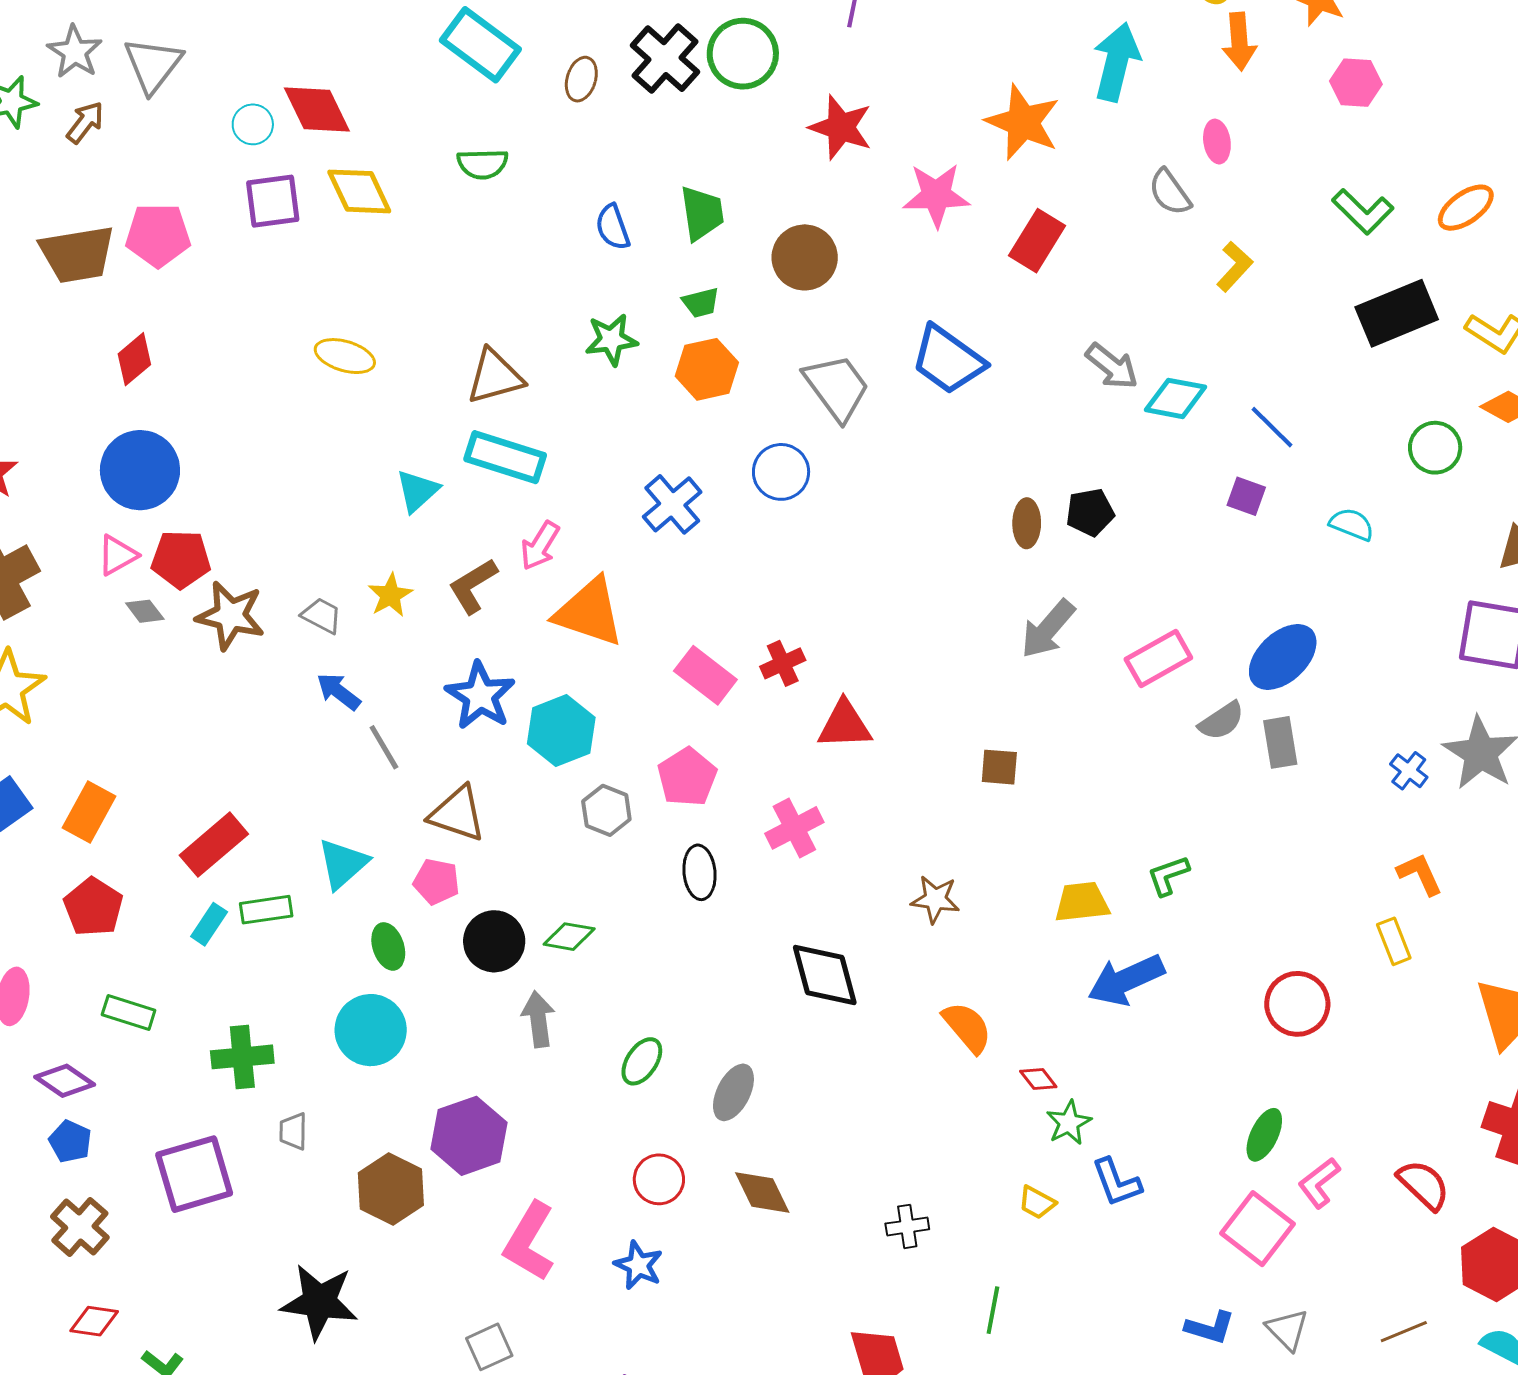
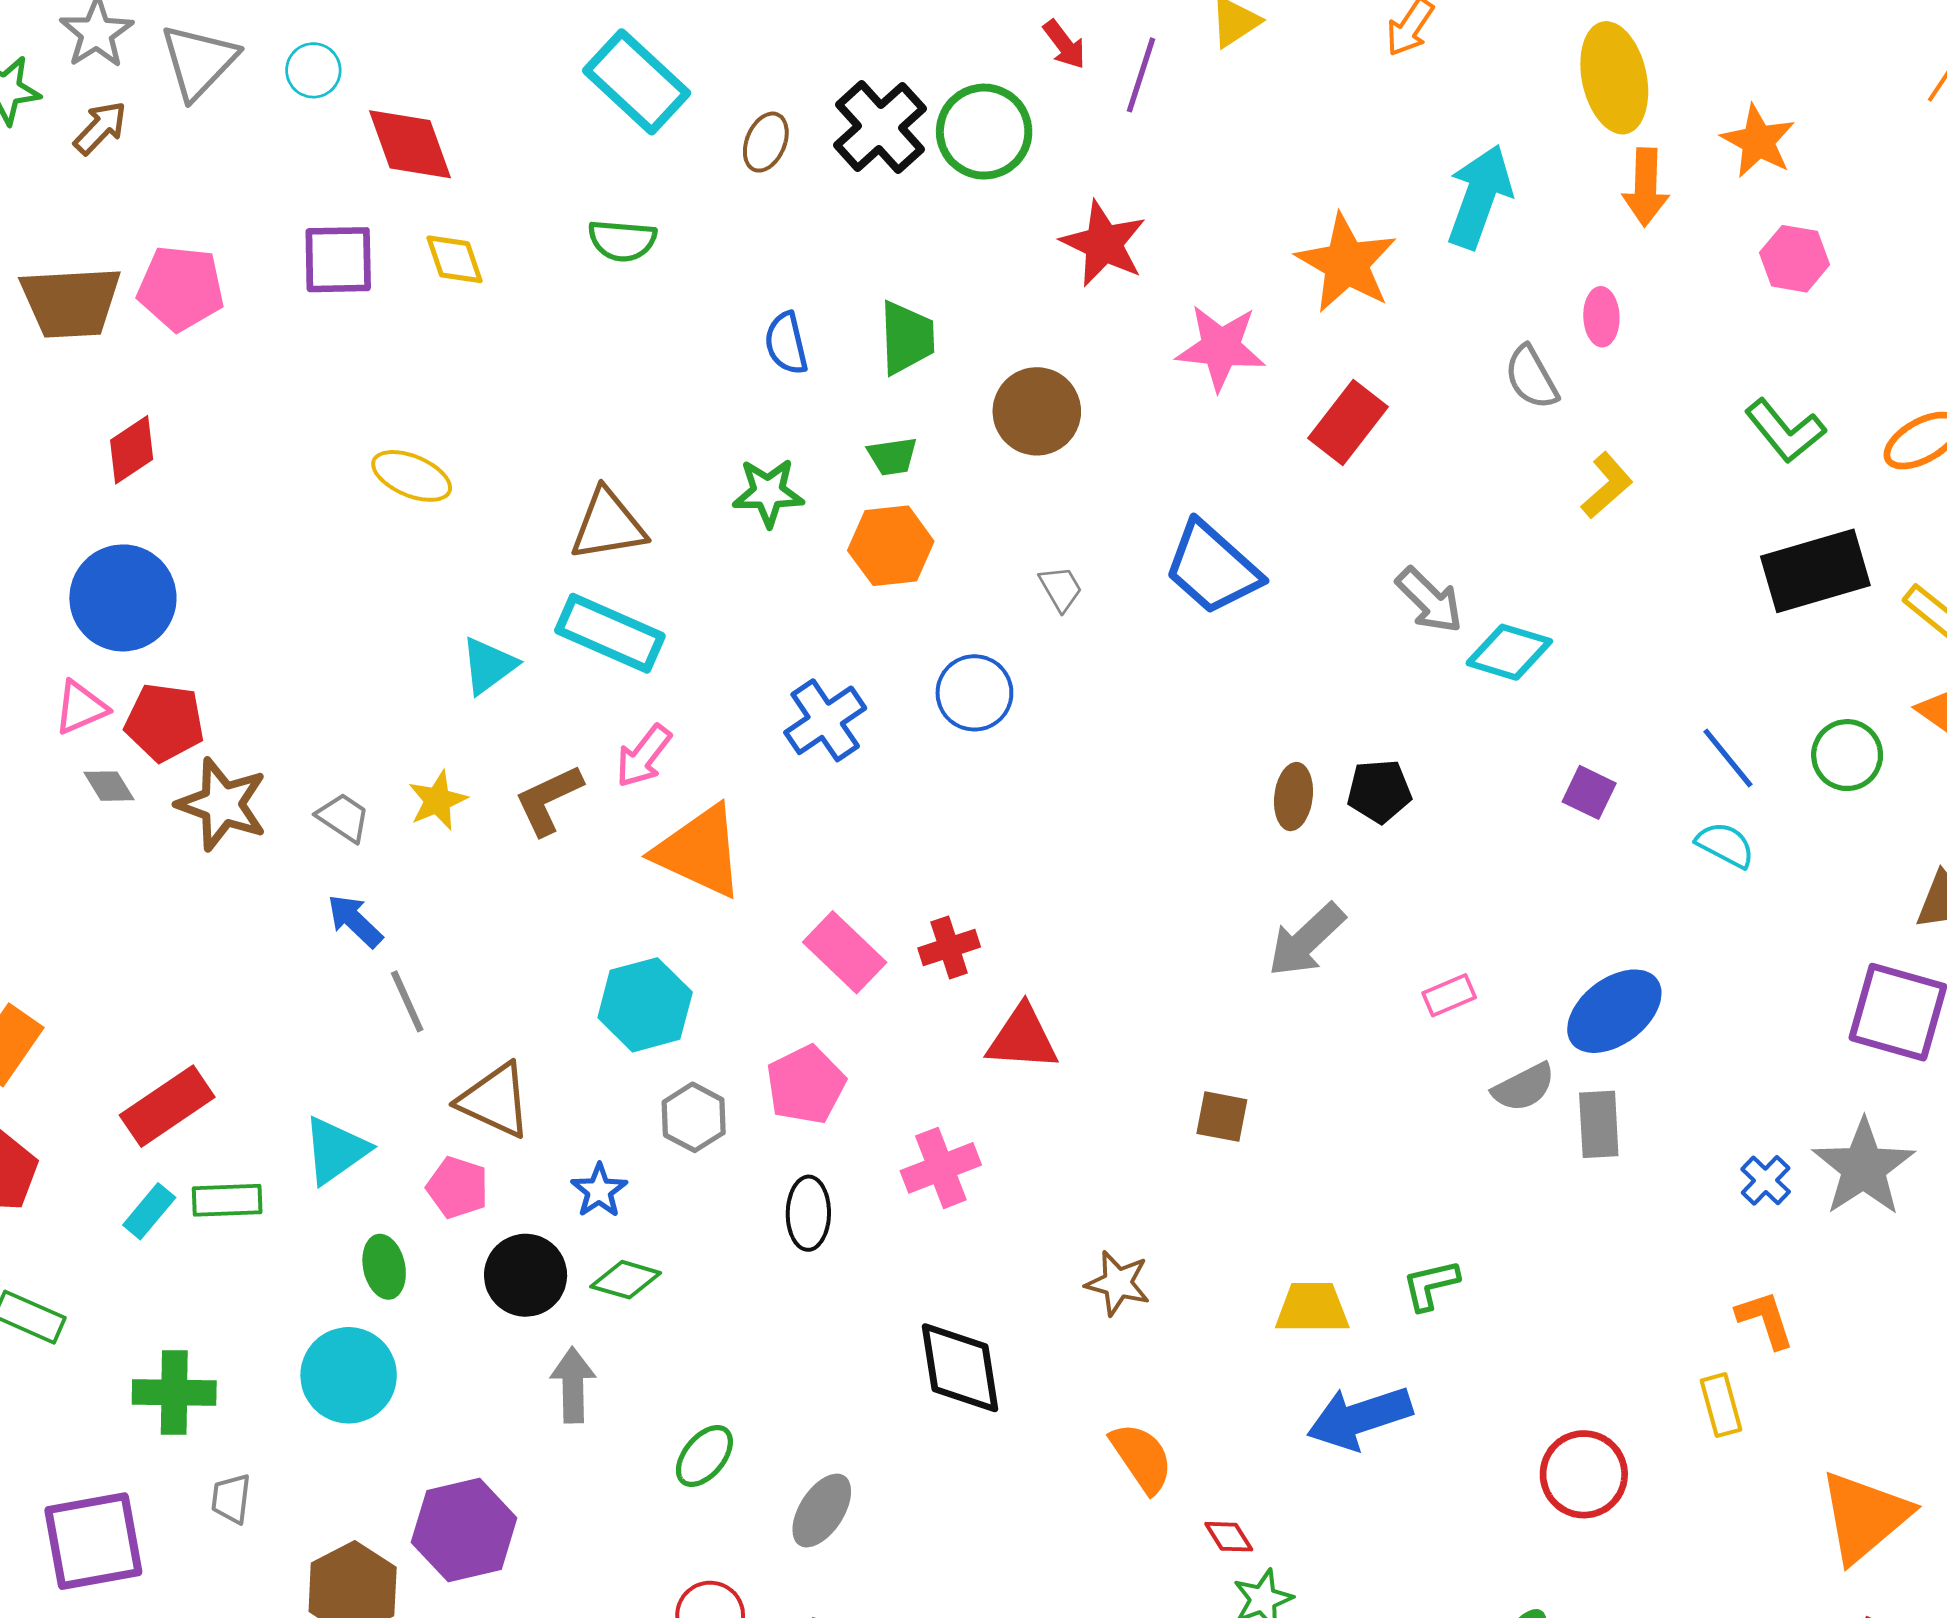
cyan circle: (253, 124) -> (313, 70), moved
yellow diamond: (359, 191) -> (455, 259), size x0.7
gray trapezoid: (837, 387) -> (1061, 589), size x0.5
blue line: (1272, 427) -> (1728, 758), moved
pink rectangle: (1158, 659) -> (1449, 995), size x0.6
blue star: (480, 696) -> (599, 1191), moved, size x0.6

